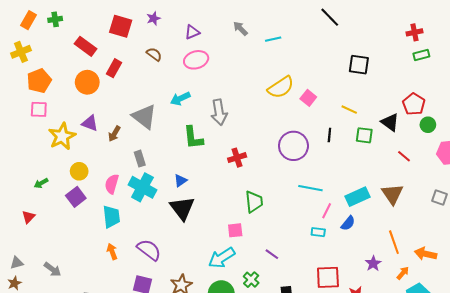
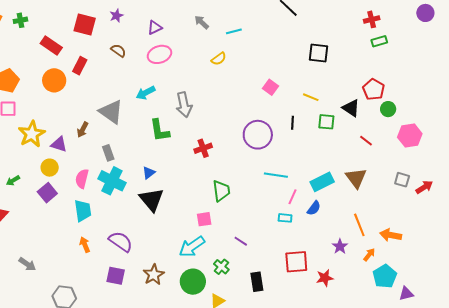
yellow semicircle: (281, 87) -> (219, 59), moved, size x0.6
purple triangle: (90, 123) -> (59, 144), moved

